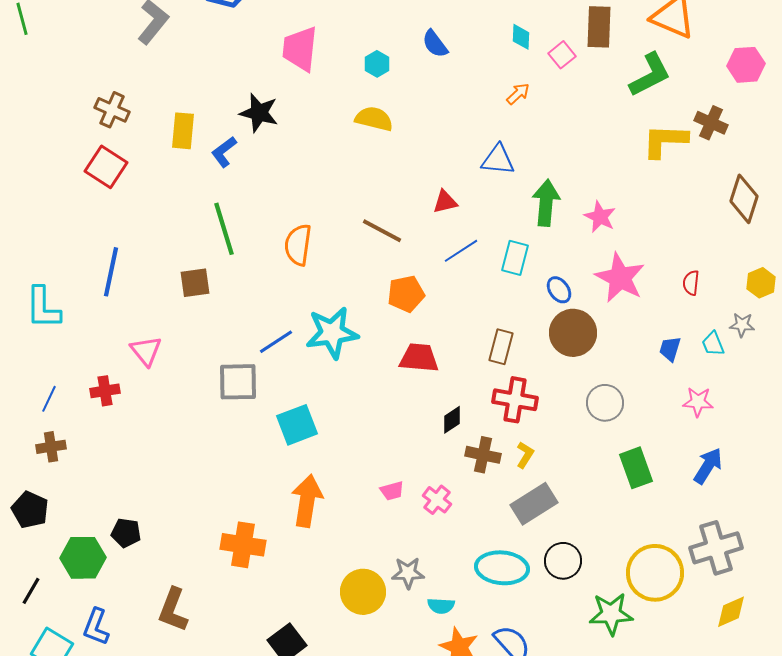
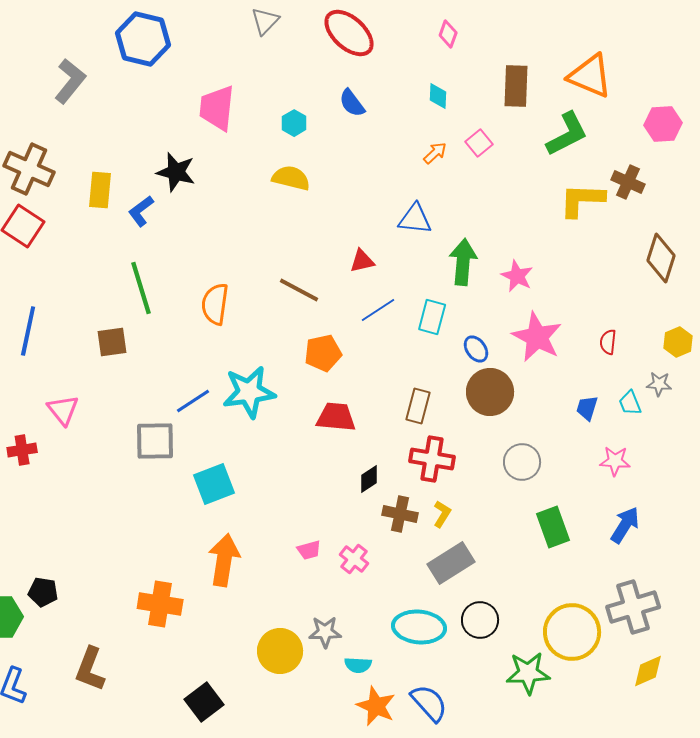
pink square: (562, 55) -> (479, 143), moved
brown cross: (112, 110) -> (29, 169), size x1.4

